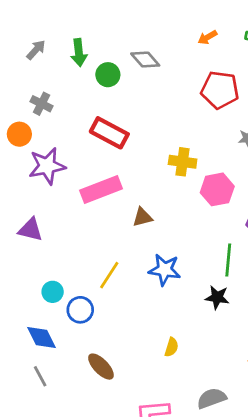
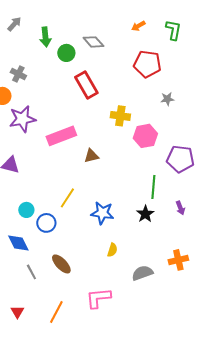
gray arrow: (36, 50) -> (14, 24), moved
red rectangle: (109, 133) -> (86, 85), moved, turned 32
blue star: (165, 270) -> (102, 213), moved
black star: (217, 297) -> (145, 214), turned 30
gray line: (40, 376) -> (31, 272), moved
gray semicircle: (212, 398) -> (142, 273), moved

